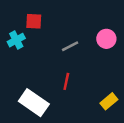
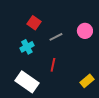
red square: (34, 21) -> (34, 23), moved, turned 32
cyan cross: (16, 40) -> (27, 47), moved

